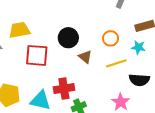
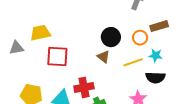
black circle: (68, 38) -> (111, 37), moved
orange circle: (111, 38) -> (140, 38), moved
cyan star: (138, 47) -> (156, 55), moved

